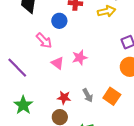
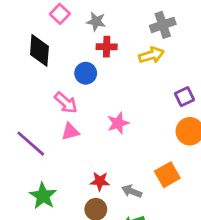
pink triangle: (57, 63) -> (70, 132), moved, turned -48
gray arrow: (88, 95) -> (132, 191), moved, turned 144
orange square: (112, 96) -> (167, 175), turned 30

